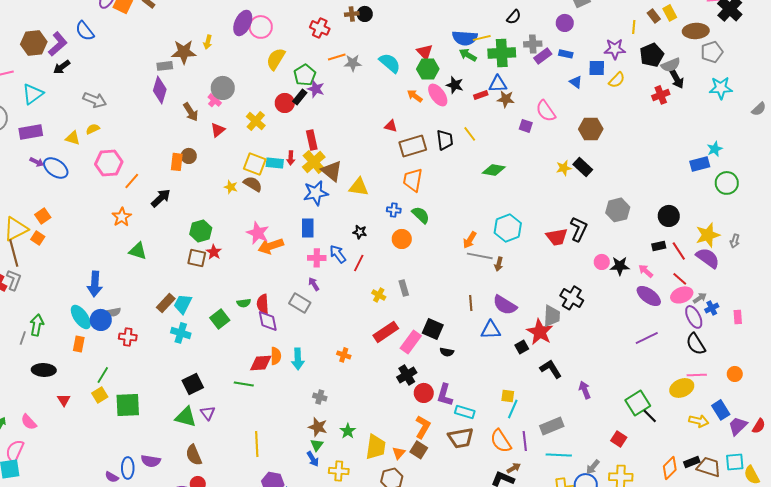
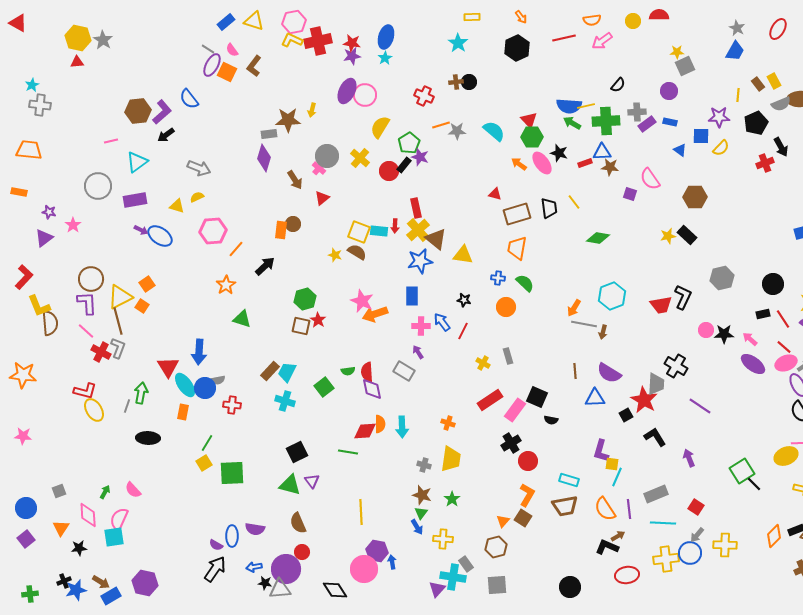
gray semicircle: (671, 65) -> (781, 104), moved
yellow cross: (256, 121) -> (360, 158), moved
purple line: (647, 338) -> (700, 406), moved, turned 60
purple L-shape: (445, 395) -> (601, 451), moved
red triangle: (64, 400) -> (168, 367), moved, size x1.6
red square: (619, 439) -> (696, 507), moved
yellow trapezoid: (376, 447) -> (451, 459), moved

